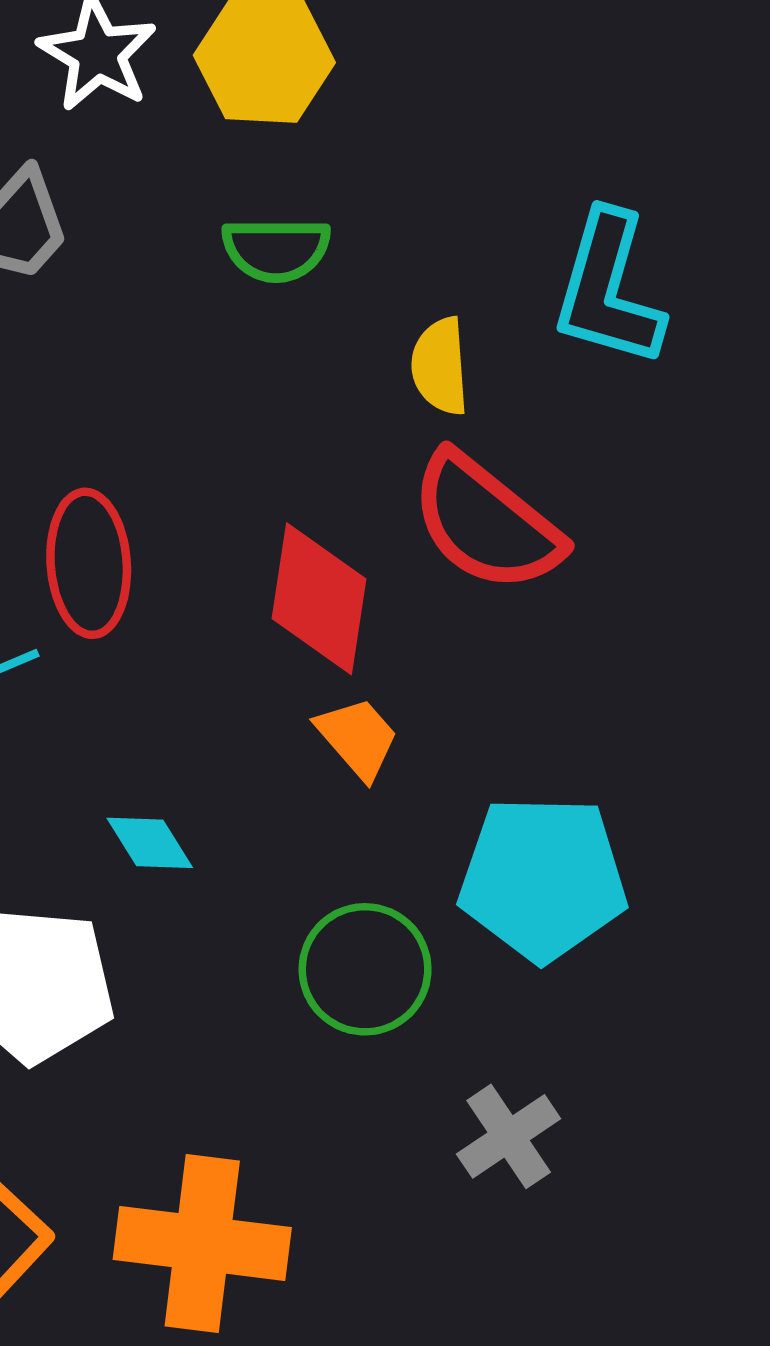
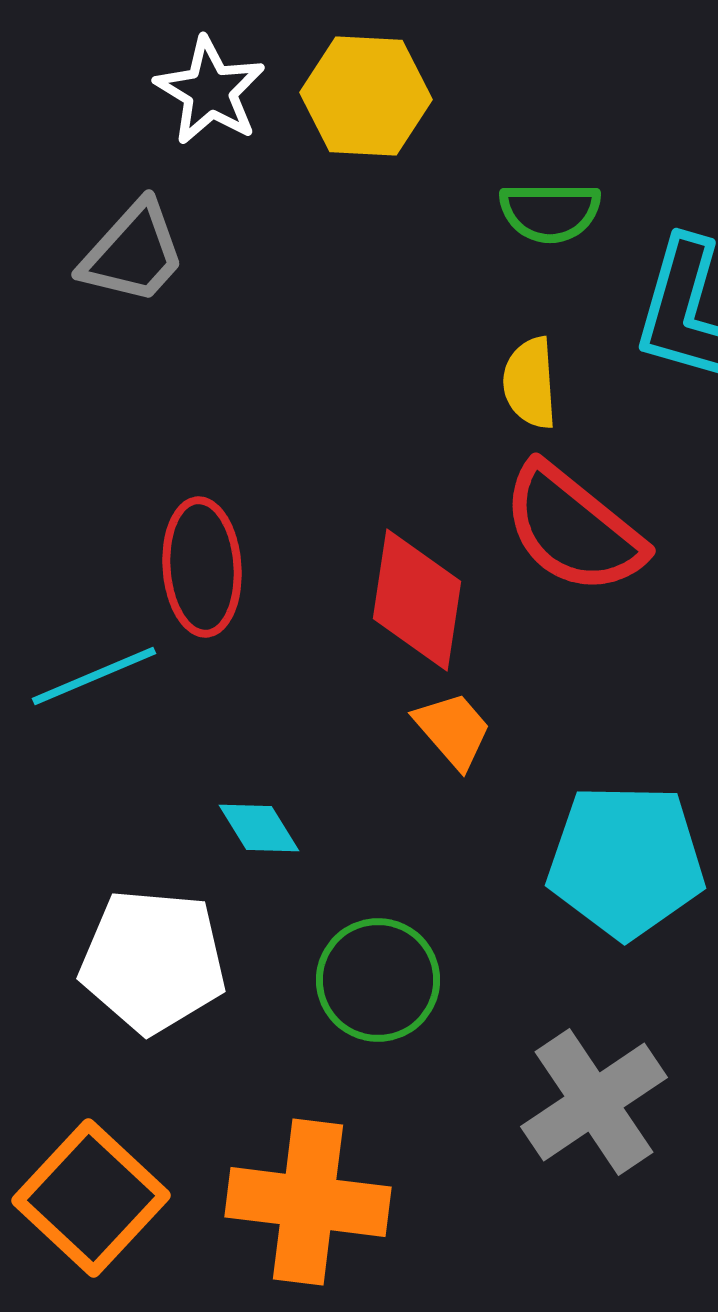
green semicircle: (276, 249) -> (550, 212), moved
green circle: (365, 969) -> (378, 980), moved
gray cross: (509, 1136) -> (594, 1102), size x1.5

